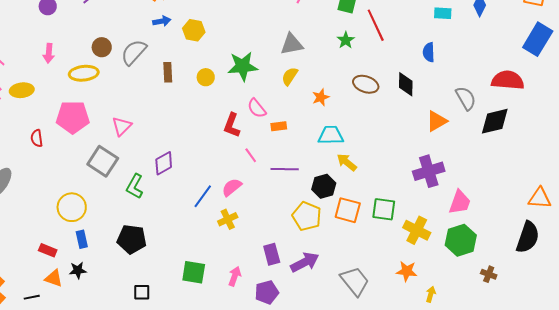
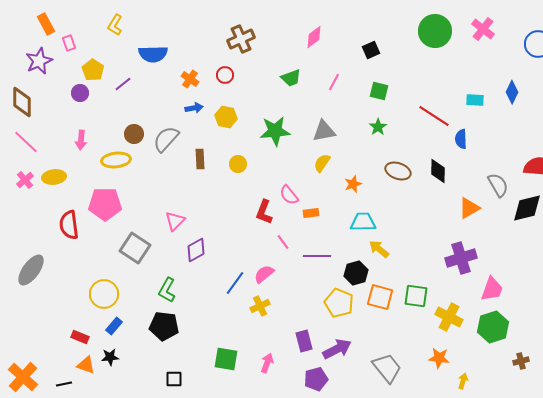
red line: (376, 25) -> (434, 116), moved, turned -32
green star: (243, 66) -> (275, 131), moved
pink triangle: (122, 126) -> (175, 221), moved
red semicircle: (37, 138) -> (69, 225), size x1.6
green L-shape: (135, 186) -> (167, 290), moved
blue rectangle: (82, 239) -> (114, 326), turned 54
brown cross: (489, 274) -> (521, 361), turned -35
purple pentagon: (267, 292) -> (316, 379), moved

